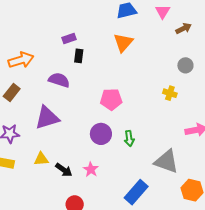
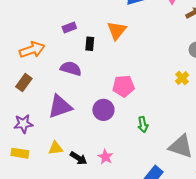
purple rectangle: (69, 38) -> (69, 27), moved
orange triangle: (123, 43) -> (117, 30), moved
yellow cross: (170, 93) -> (182, 78), turned 32
purple circle: (101, 134) -> (103, 110), moved

